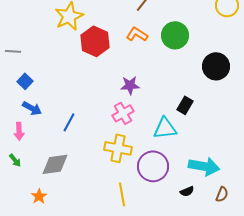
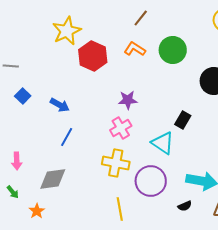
blue arrow: (32, 108) -> (60, 105), moved
cyan triangle: (165, 128) -> (163, 143), turned 40
pink arrow: (19, 131) -> (17, 161), moved
green arrow: (15, 160) -> (13, 192), moved

